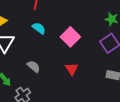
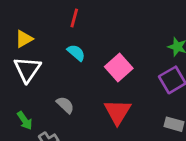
red triangle: (72, 69) -> (118, 112), size x1.5

